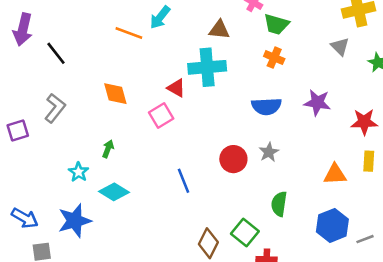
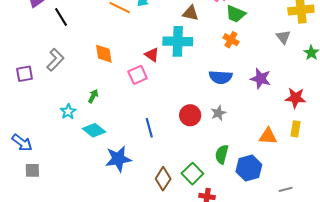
blue star: (75, 221) -> (118, 159), moved
blue hexagon: (332, 225) -> (249, 168), moved

